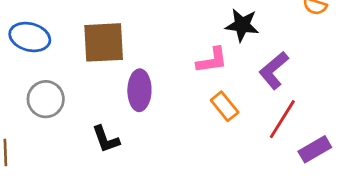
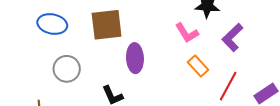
pink L-shape: (212, 60) -> (187, 33), turned 70
red line: (282, 119) -> (228, 86), moved

